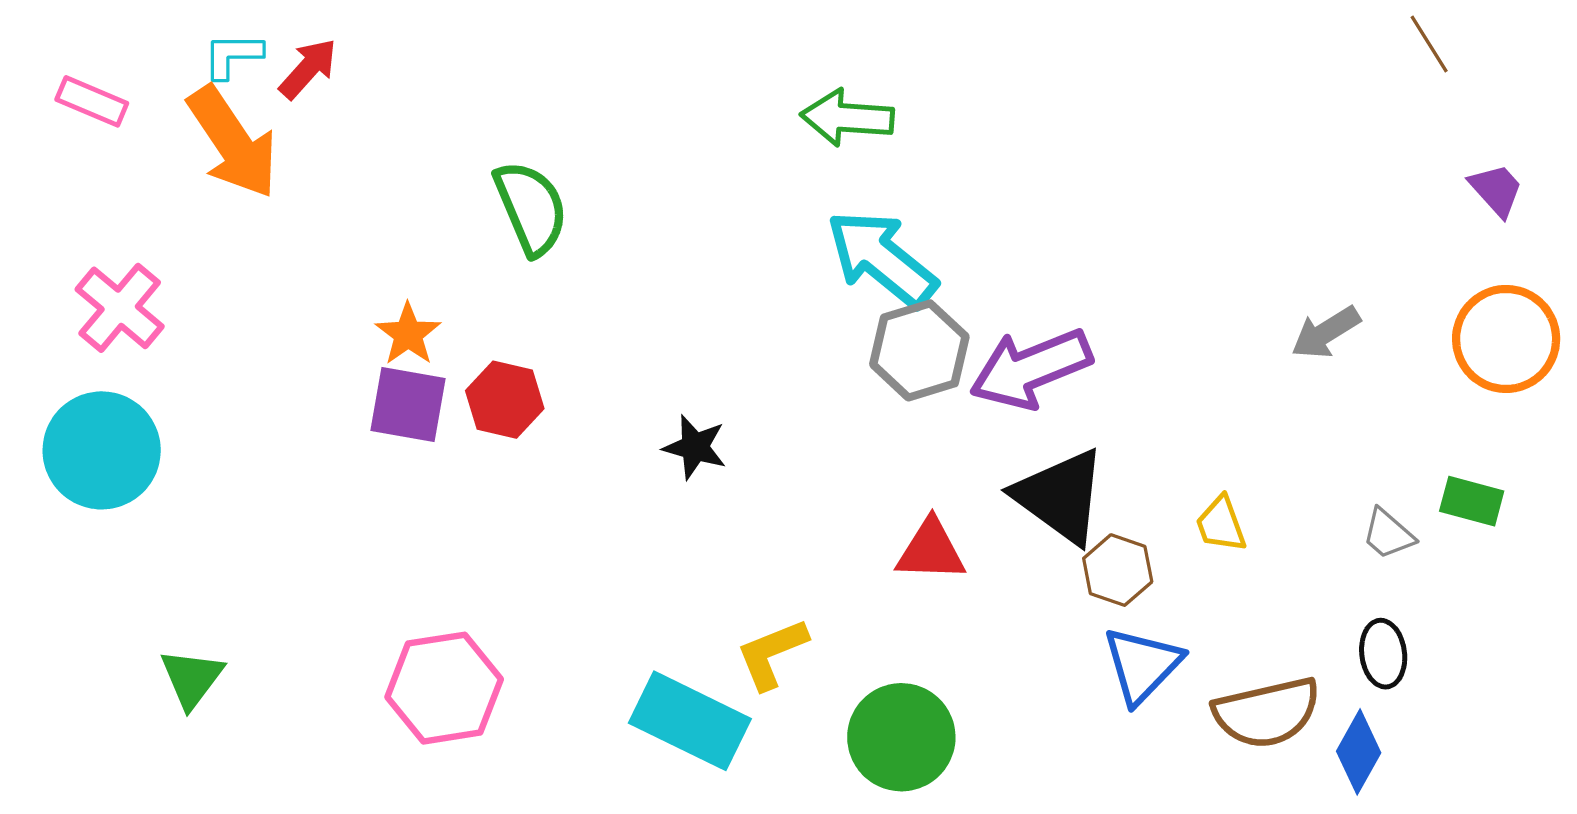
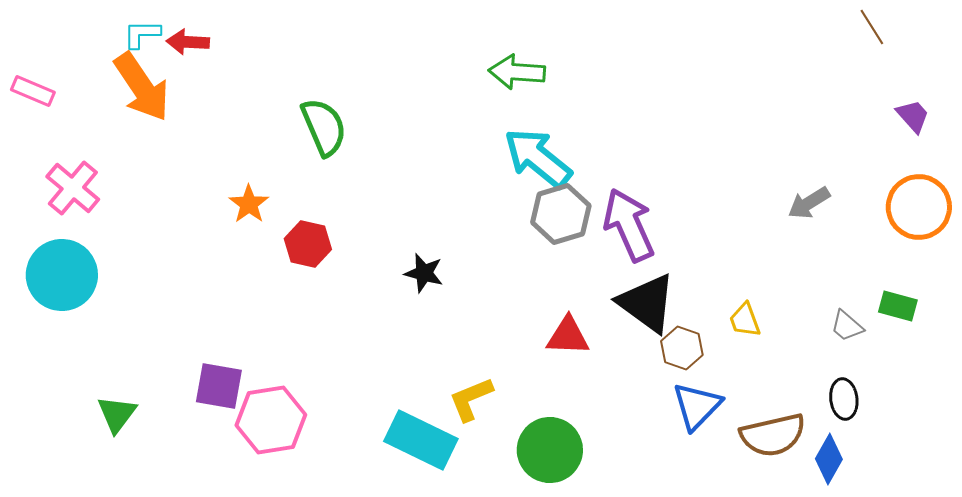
red arrow: (308, 69) -> (188, 42), turned -129
pink rectangle: (92, 101) -> (33, 91), moved
purple arrow: (1031, 368) -> (629, 225), turned 88
purple square: (408, 405) -> (219, 386), moved

